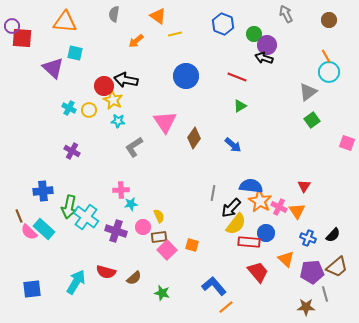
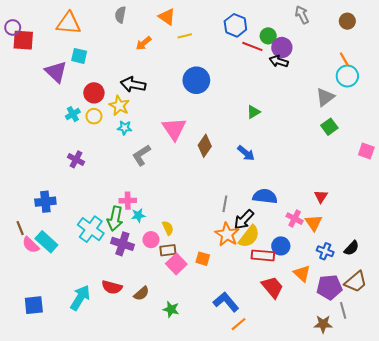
red line: (237, 77) -> (252, 46), moved
red circle: (104, 86) -> (94, 93), moved
cyan cross: (69, 108) -> (73, 114), turned 32
orange star: (260, 201) -> (227, 234), moved
green arrow: (69, 207) -> (115, 219), moved

